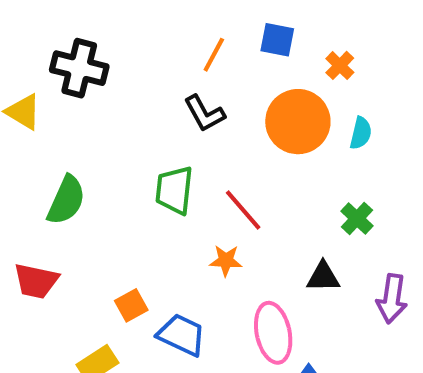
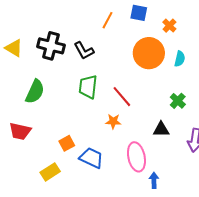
black cross: (79, 68) -> (51, 46), moved
black L-shape: (204, 114) -> (84, 51), moved

